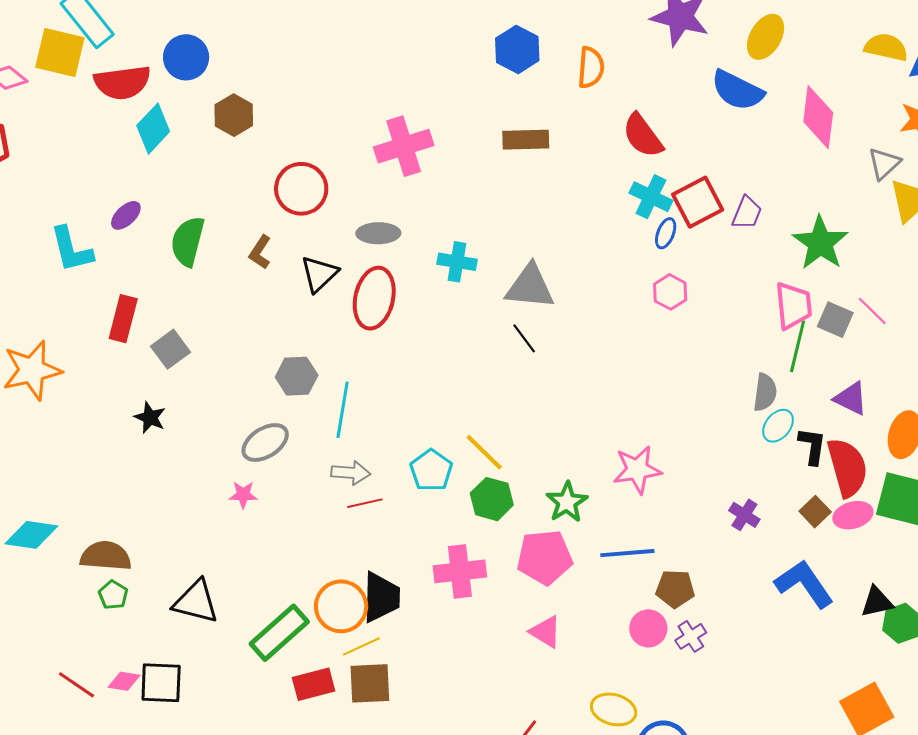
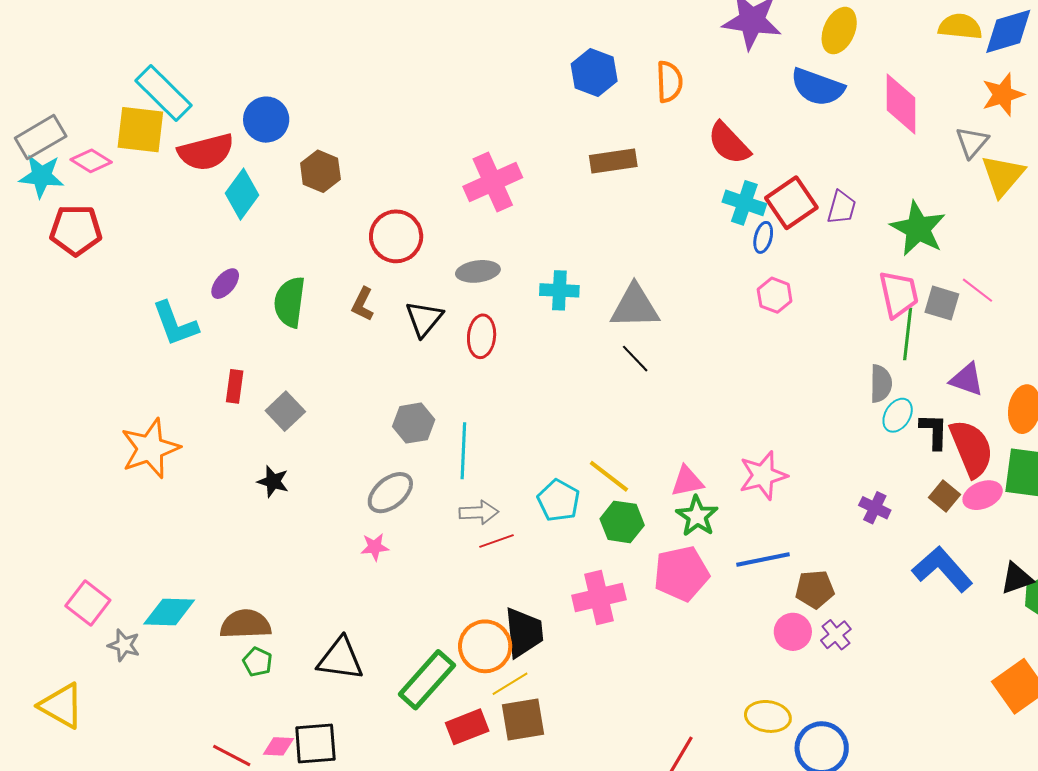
red ellipse: (374, 298) -> (482, 336), size x0.7
red rectangle: (123, 319) -> (235, 386), size x0.7
pink triangle: (546, 632) -> (687, 481), moved, turned -36

